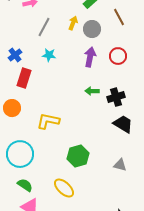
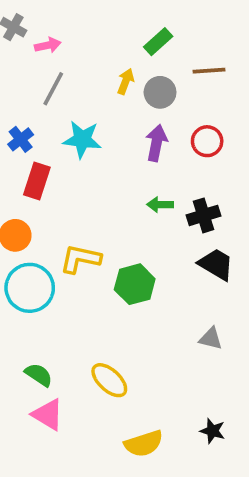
brown line: (119, 17) -> (209, 71), turned -66
gray line: (44, 27) -> (53, 89), moved
cyan star: (49, 55) -> (82, 139), size x1.5
cyan circle: (20, 154) -> (30, 288), moved
green hexagon: (78, 156) -> (135, 284), moved

